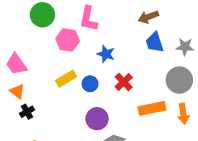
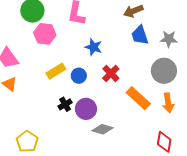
pink hexagon: (68, 40) -> (45, 34), moved
orange rectangle: (152, 108) -> (138, 98), turned 55
black cross: (27, 112) -> (65, 104), moved

